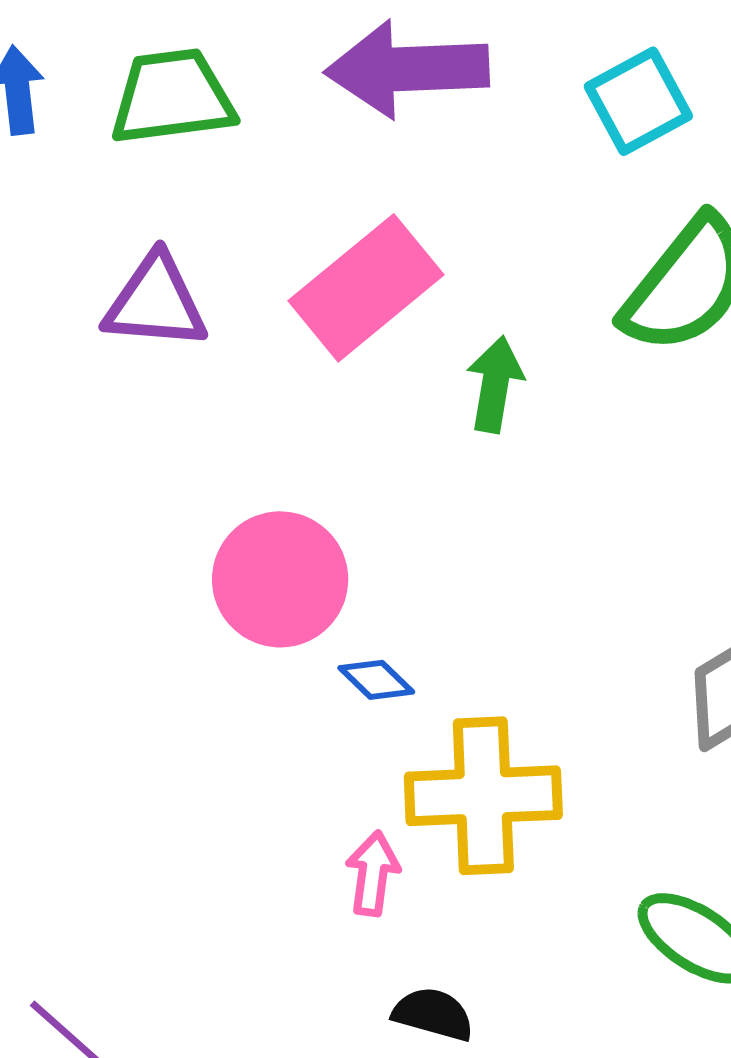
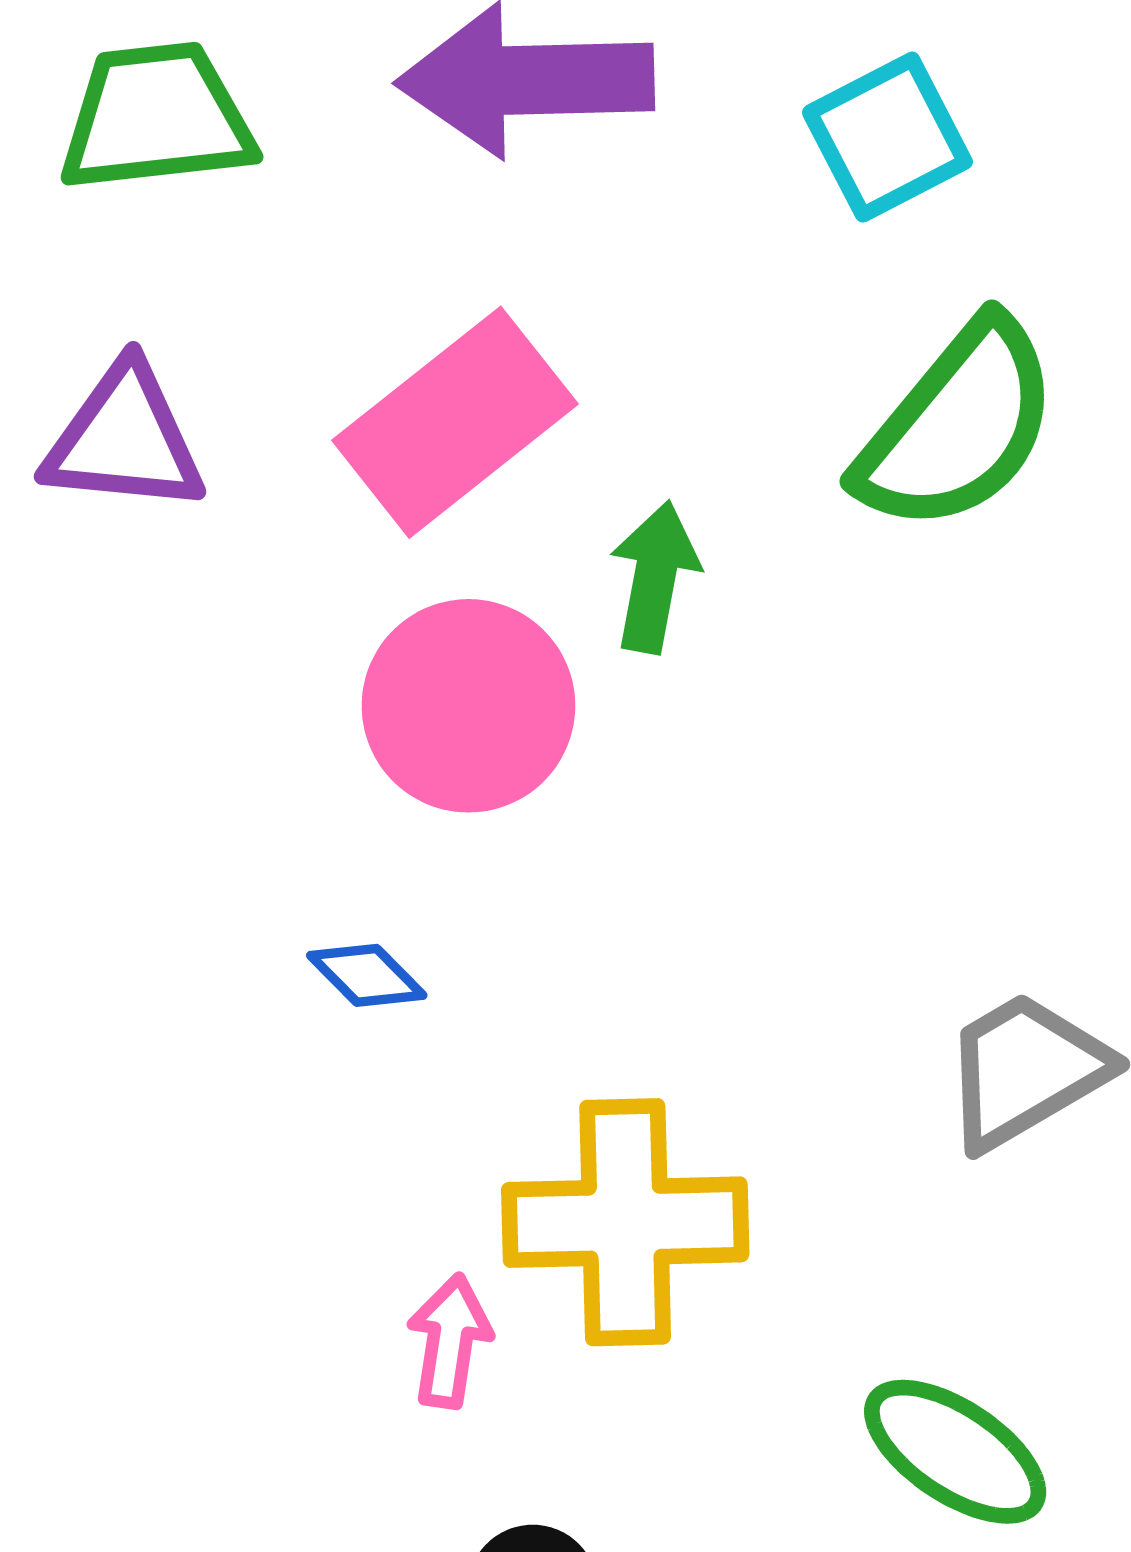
pink circle: (280, 579) -> (468, 706), moved
blue diamond: (376, 680) -> (367, 975), moved

